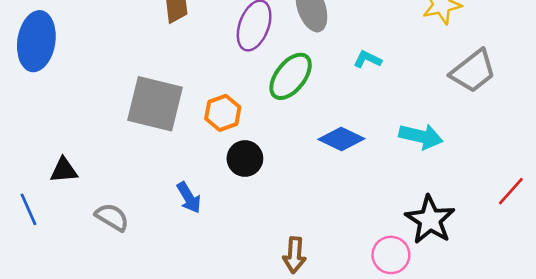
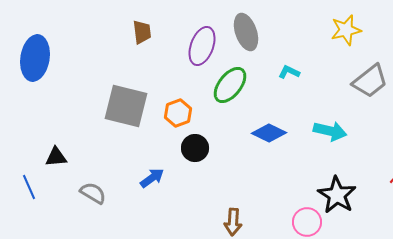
blue arrow: (189, 198) -> (152, 178), turned -95

